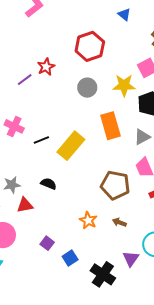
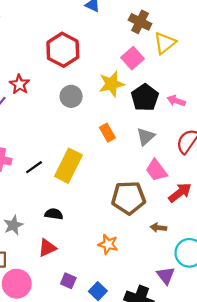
orange rectangle: (111, 126) -> (107, 133), size x0.6
red triangle: (25, 205) -> (47, 248), moved
brown arrow: (119, 222) -> (159, 228), moved

